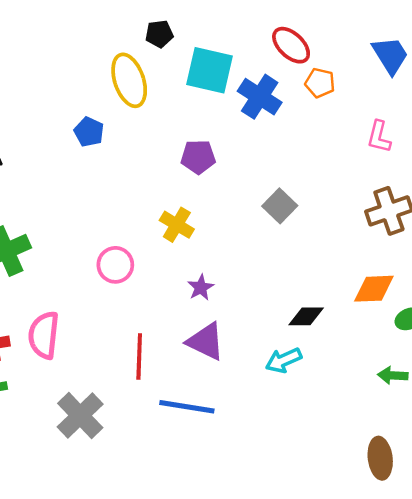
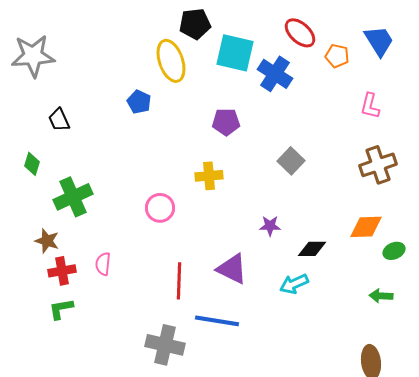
black pentagon: (159, 34) -> (195, 24), size x1.4
orange pentagon: (320, 83) -> (337, 56), moved
yellow cross: (177, 225) -> (209, 176), turned -36
purple star: (201, 287) -> (270, 226), moved, turned 30
pink semicircle: (44, 335) -> (103, 264), size x0.6
gray cross: (80, 416) -> (165, 345), moved, turned -33

